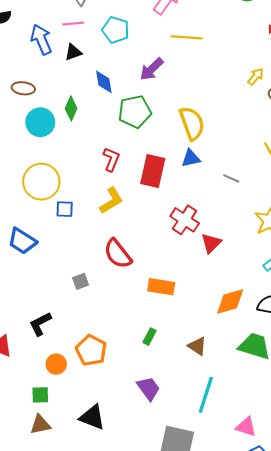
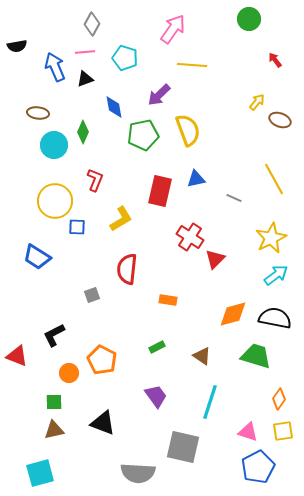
yellow semicircle: (192, 123) -> (188, 130), moved
red L-shape: (111, 159) -> (95, 180), moved
red semicircle: (118, 254) -> (127, 269), turned 44
orange rectangle: (161, 287) -> (168, 300), size x0.7
green rectangle: (150, 337) -> (157, 347), turned 35

